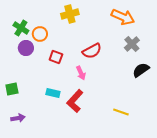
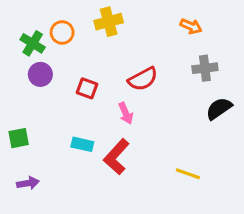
orange arrow: (123, 17) -> (191, 26), size x0.6
orange circle: (40, 34) -> (62, 32), moved
gray cross: (132, 44) -> (205, 68), turned 35

